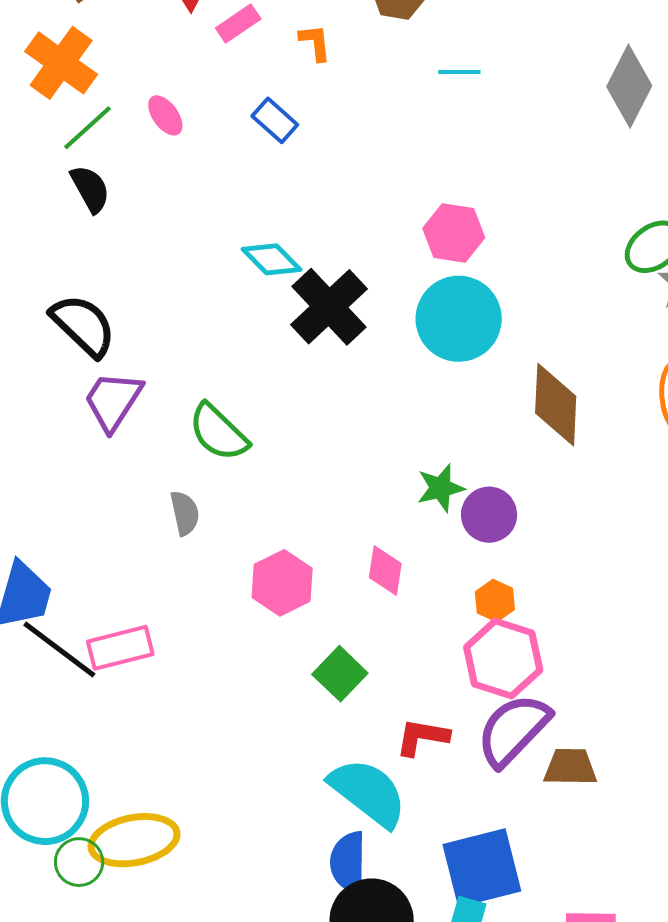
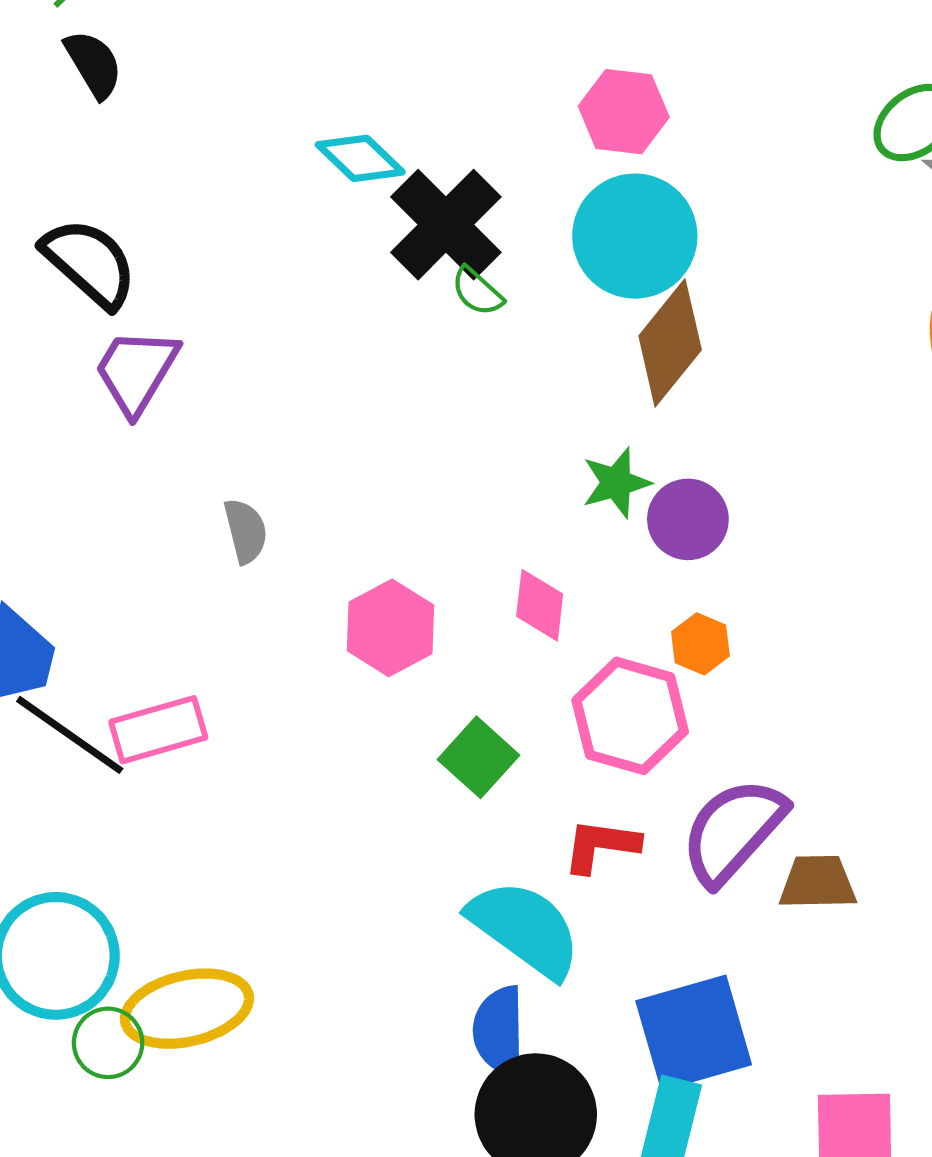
brown diamond: (556, 405) -> (670, 343), moved, turned 38
green semicircle: (218, 432) -> (477, 291), moved, size x0.6
pink hexagon: (503, 659) -> (630, 716), moved

